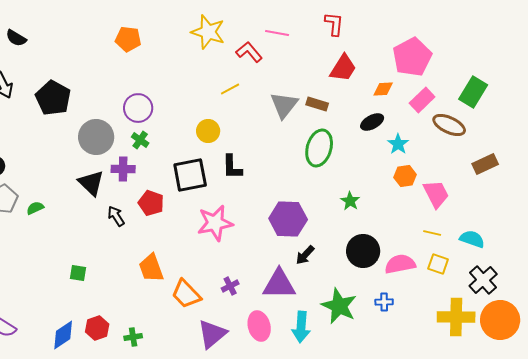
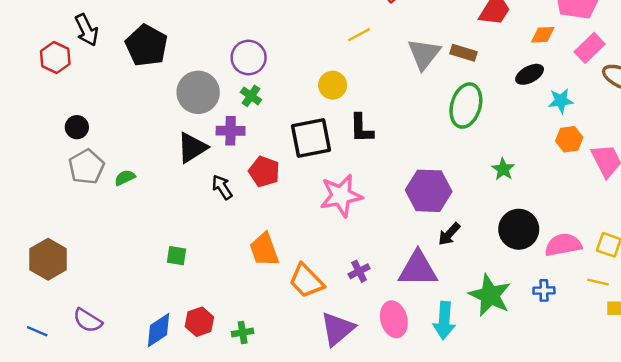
cyan star: (398, 144) -> (561, 101), turned 30
black triangle: (91, 183) -> (192, 148), turned 44
yellow line: (432, 233) -> (598, 282), moved

